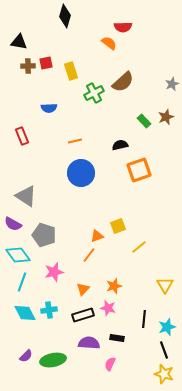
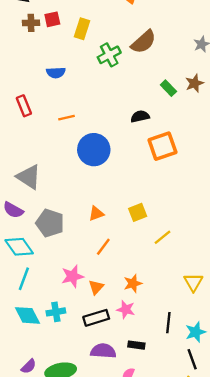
yellow rectangle: (71, 71) -> (82, 29), turned 36
orange line: (75, 141) -> (67, 118), moved
orange triangle: (97, 236) -> (96, 214), moved
pink star: (54, 272) -> (72, 276), moved

